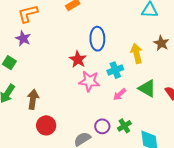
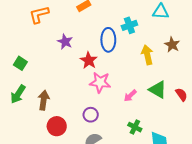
purple star: (23, 38) -> (65, 42), moved
cyan cross: (115, 70) -> (129, 25), moved
purple circle: (102, 126) -> (91, 115), moved
green cross: (124, 126) -> (135, 127), turned -32

